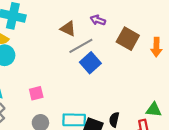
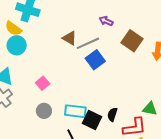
brown triangle: (68, 29) -> (70, 38), moved
pink square: (36, 93) -> (43, 83), turned -32

